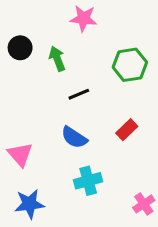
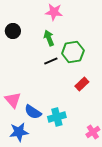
green arrow: (57, 59) -> (49, 38), moved
green hexagon: (130, 65) -> (73, 52), moved
blue semicircle: (74, 137) -> (33, 112), moved

